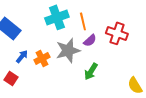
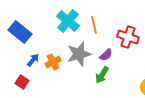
cyan cross: (57, 17) -> (68, 21), turned -30
purple semicircle: (90, 40) -> (106, 55), moved

